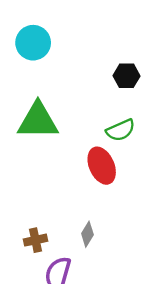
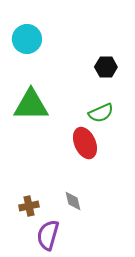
gray diamond: (87, 234) -> (73, 201), turned -45

